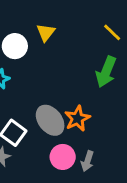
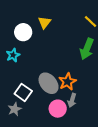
gray arrow: (87, 161) -> (72, 100), moved

